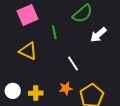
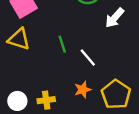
green line: (54, 32) -> (62, 44), moved
yellow triangle: (28, 51) -> (19, 39), moved

